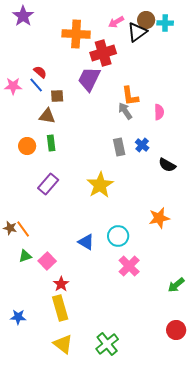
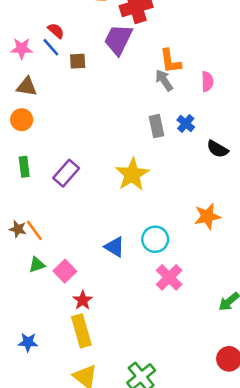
brown triangle: (47, 116) -> (27, 87), moved
green rectangle: (51, 143) -> (24, 167), moved
orange circle: (27, 146) -> (22, 120), moved

